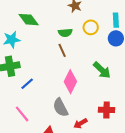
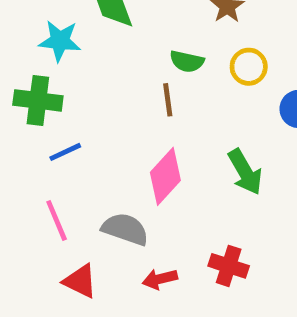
gray semicircle: (60, 107) -> (125, 229), turned 120
pink line: (22, 114) -> (57, 220), moved

